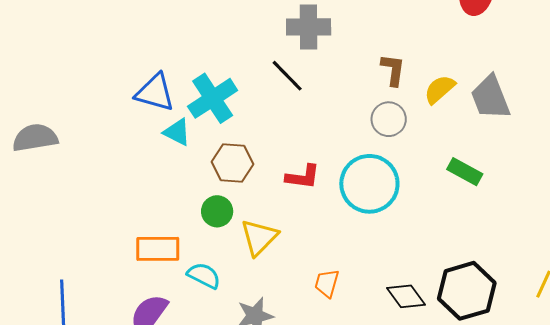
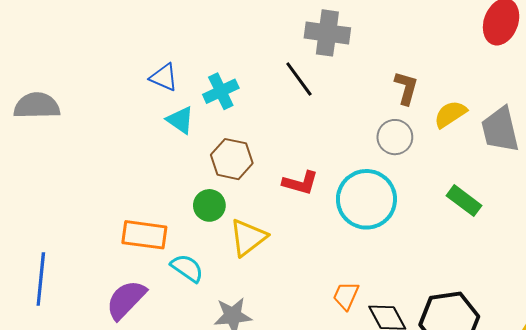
blue triangle: (155, 93) -> (164, 77), size x0.7
cyan cross: (213, 98) -> (221, 91), size x0.7
orange trapezoid: (327, 283) -> (346, 296), moved

